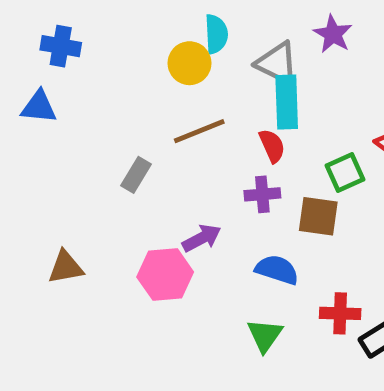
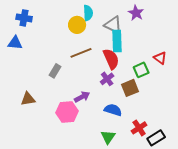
red semicircle: (272, 146) -> (111, 59), size x1.5
purple cross: (262, 194) -> (107, 79), turned -32
brown square: (318, 216) -> (130, 88), turned -30
brown triangle: (66, 267) -> (28, 99), moved
red cross: (340, 313) -> (139, 128), turned -35

